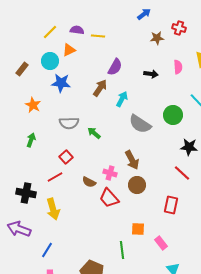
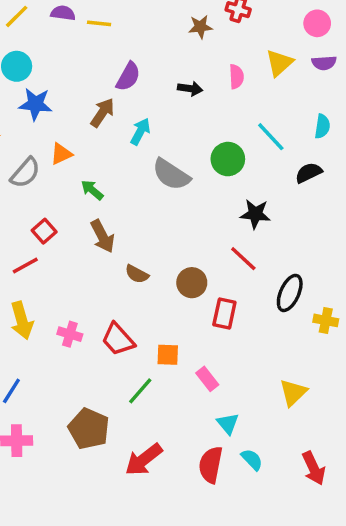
orange triangle: (69, 50) -> (61, 154), moved
gray semicircle: (69, 123) -> (25, 173), moved, turned -48
brown arrow: (132, 160) -> (102, 236), moved
pink cross: (110, 173) -> (70, 334), moved
brown semicircle: (89, 182) -> (137, 274), moved
brown circle: (137, 185) -> (192, 283), moved
red trapezoid: (109, 198) -> (118, 339), moved
green line: (122, 250) -> (140, 391), turned 48

